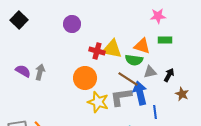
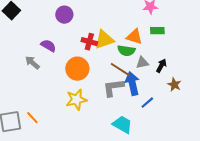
yellow triangle: (112, 49) -> (104, 40), turned -30
purple semicircle: (23, 71) -> (48, 46), moved
gray arrow: (40, 72) -> (32, 63), turned -63
yellow star: (98, 102) -> (76, 100), moved, turned -30
blue line: (155, 112) -> (147, 103), turned 56

